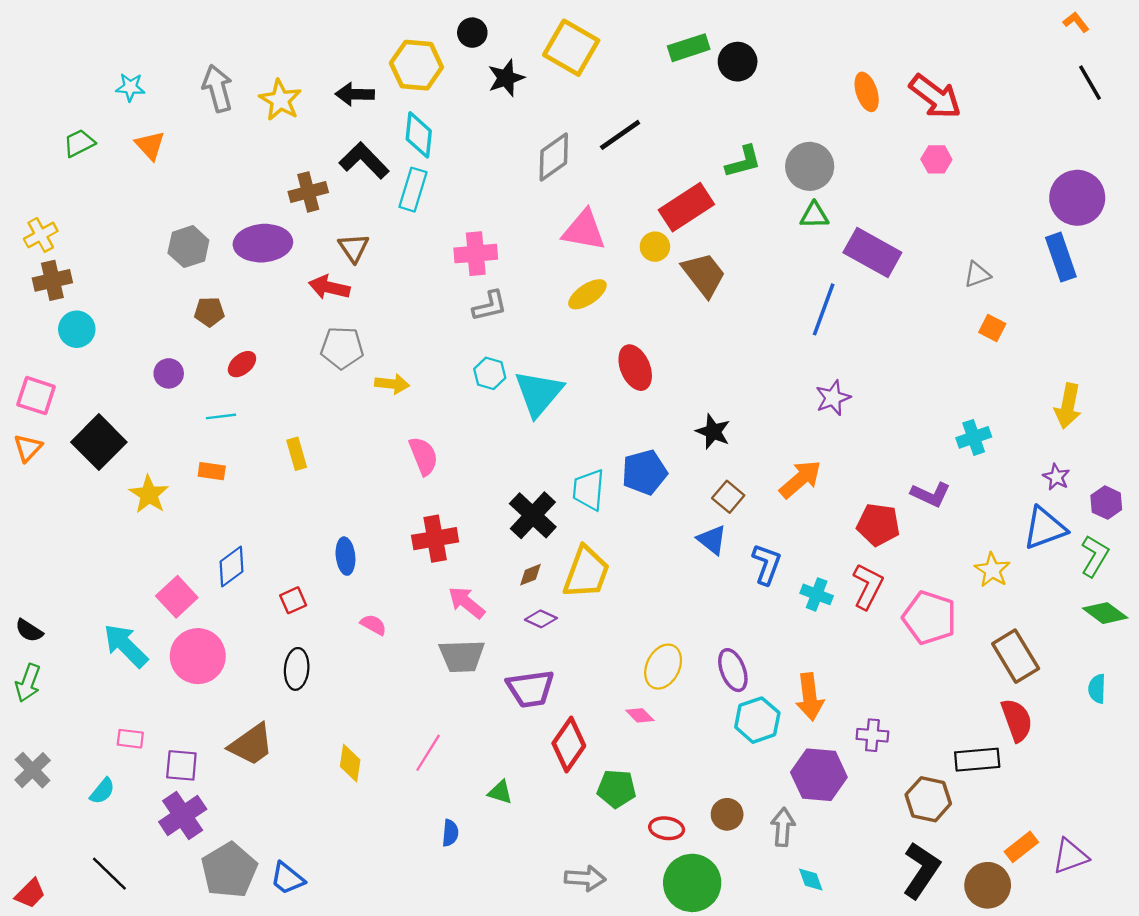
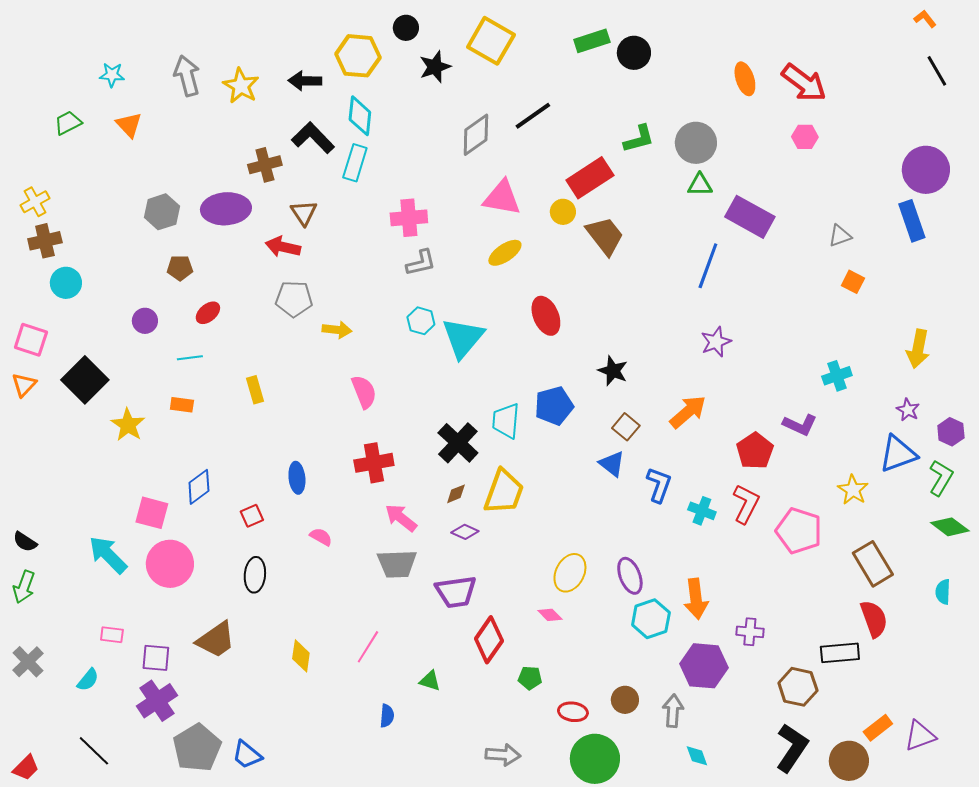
red pentagon: (878, 525) -> (755, 451), turned 30
pink square: (177, 597) -> (152, 513), turned -32
green pentagon: (617, 789) -> (530, 678), size x0.7

